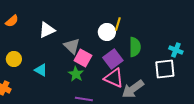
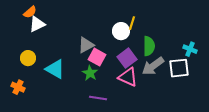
orange semicircle: (12, 21) -> (30, 12), moved
white triangle: (47, 30) -> (37, 24), moved
gray triangle: (72, 46) -> (86, 45), turned 48
cyan triangle: (41, 70) -> (55, 69), size x1.5
gray arrow: (133, 89) -> (153, 66), moved

